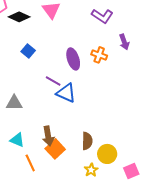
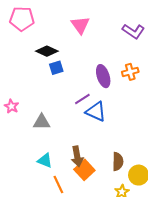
black diamond: (19, 17) -> (47, 51), moved
blue square: (28, 51) -> (56, 68), turned 32
orange cross: (99, 55) -> (130, 72), turned -35
purple line: (53, 81) -> (82, 99), turned -63

